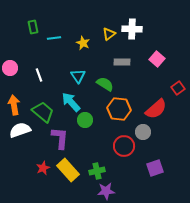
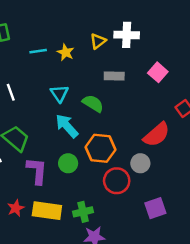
cyan line: (54, 38) -> (38, 51), moved
cyan arrow: (71, 102) -> (67, 126), moved
orange hexagon: (119, 109) -> (100, 148), moved
green circle: (85, 120) -> (68, 163), moved
yellow rectangle: (68, 170) -> (47, 211), turned -40

